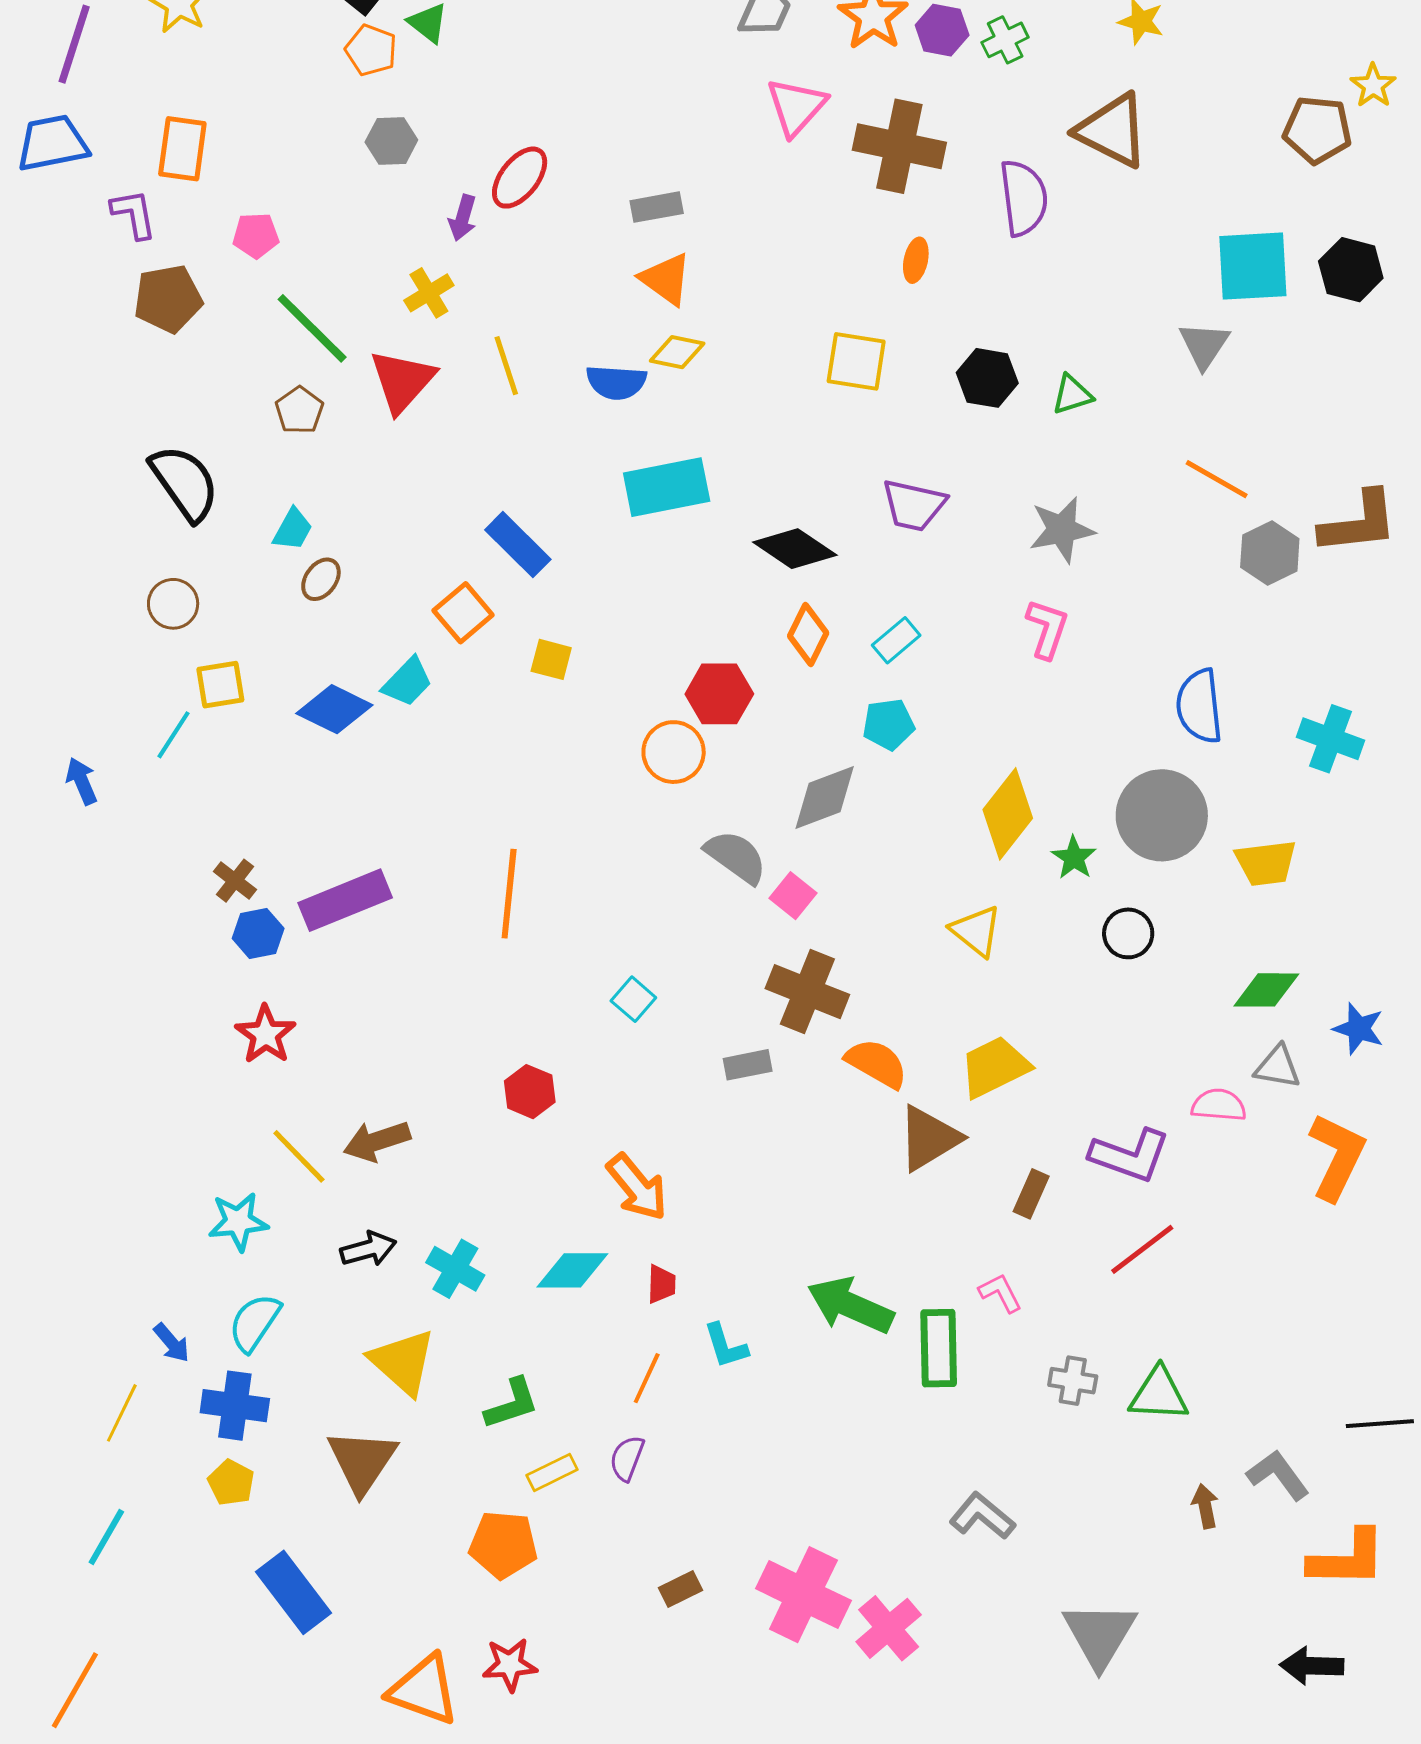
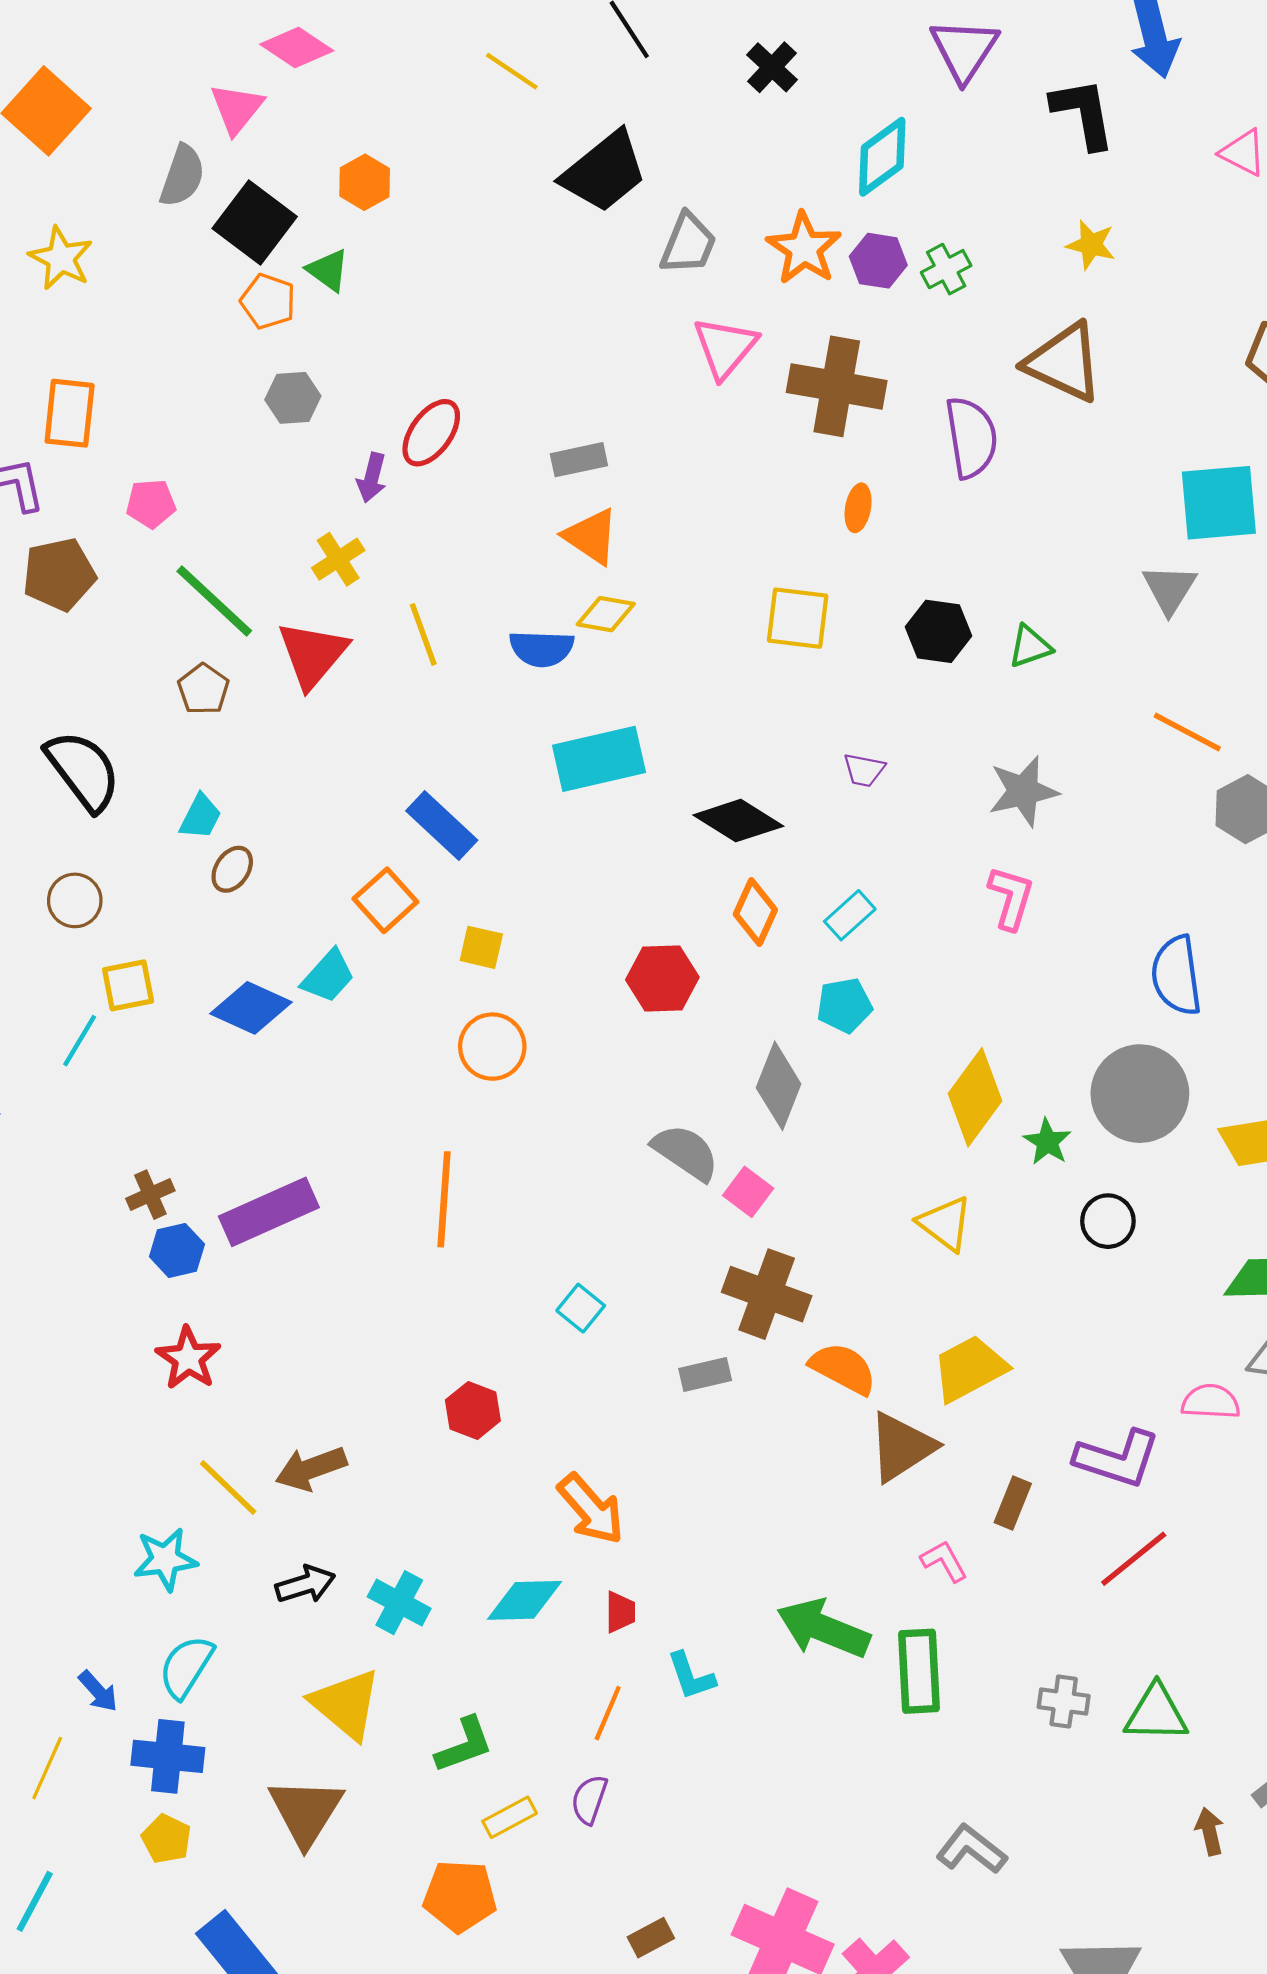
purple trapezoid: (914, 505) -> (864, 770), size x0.6
orange circle: (674, 752) -> (492, 1047), moved
gray diamond: (825, 798) -> (779, 1086), turned -46
brown cross: (235, 881) -> (150, 1195), turned 30
pink L-shape: (1000, 1293) -> (944, 1561), moved

